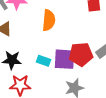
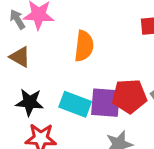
cyan rectangle: (43, 61) -> (75, 104), size x1.5

